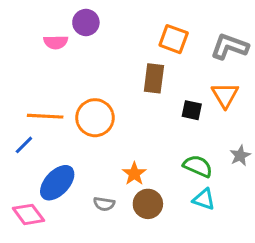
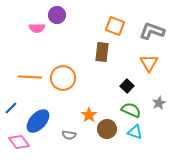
black square: (192, 110) -> (127, 86), moved, turned 32
blue line: (24, 145) -> (11, 108), moved
brown circle: (148, 204) -> (107, 129), moved

